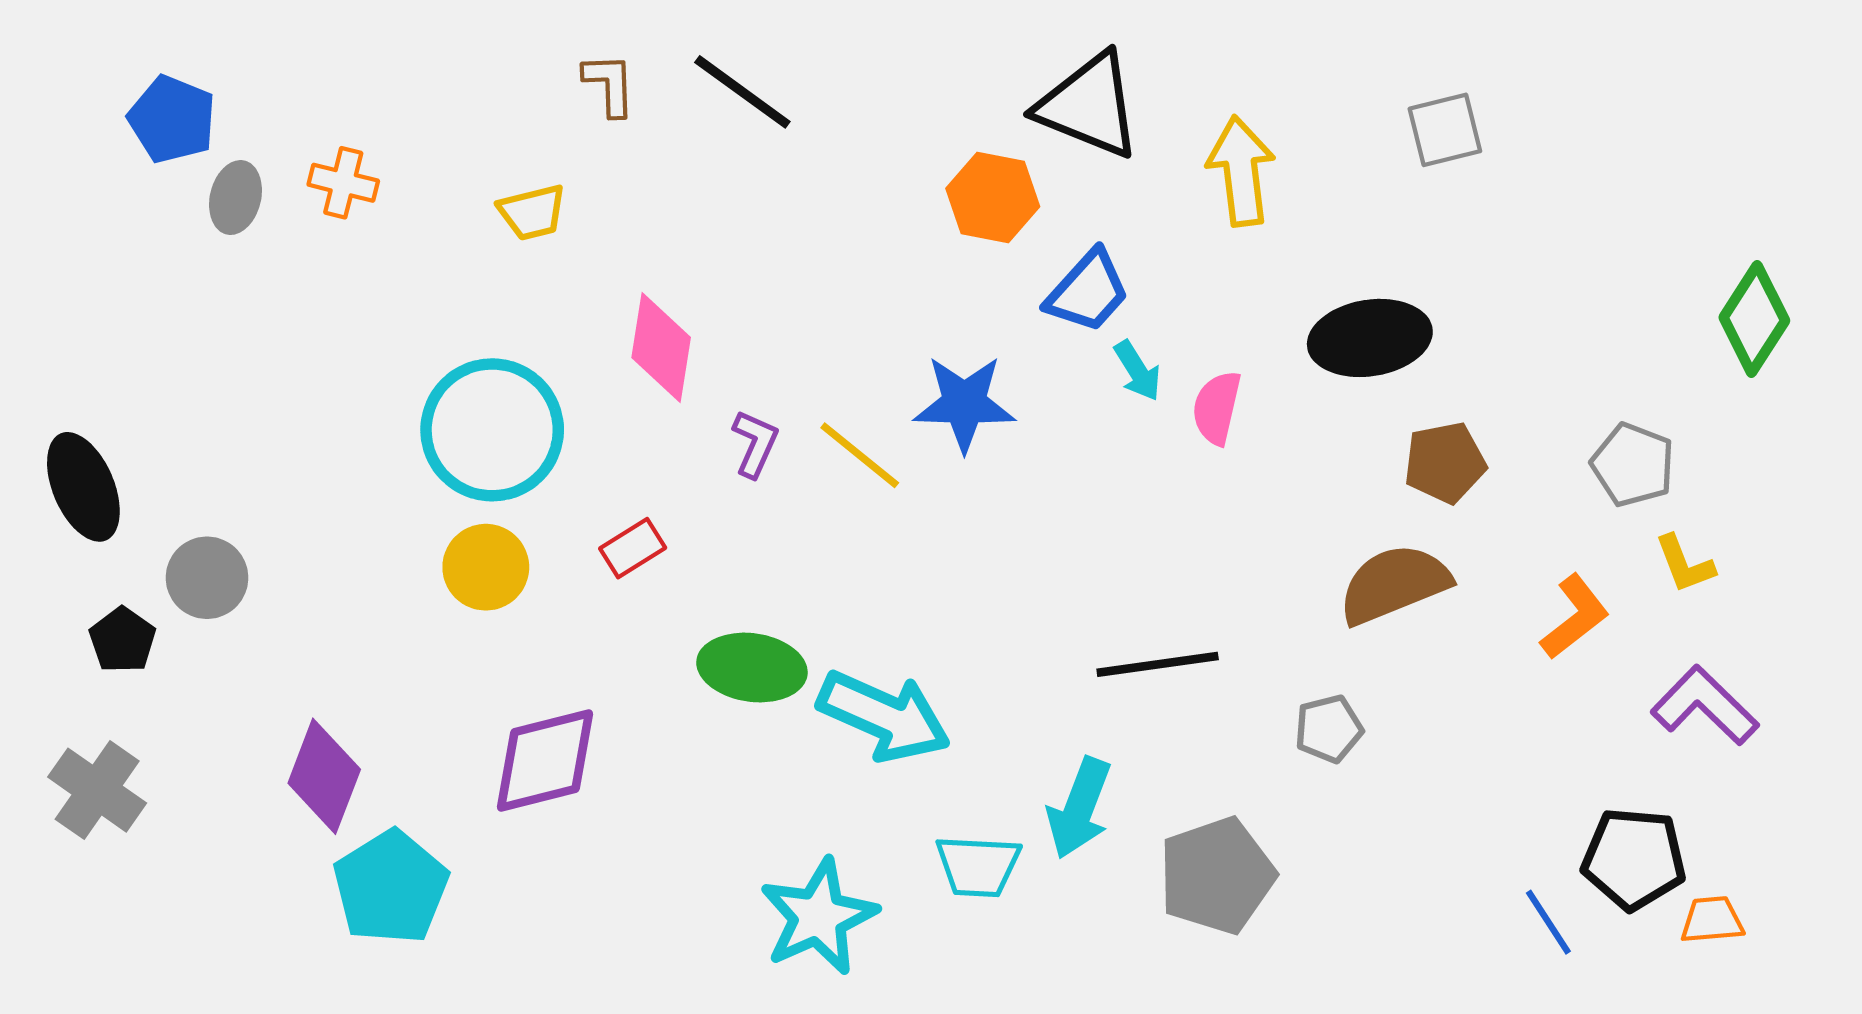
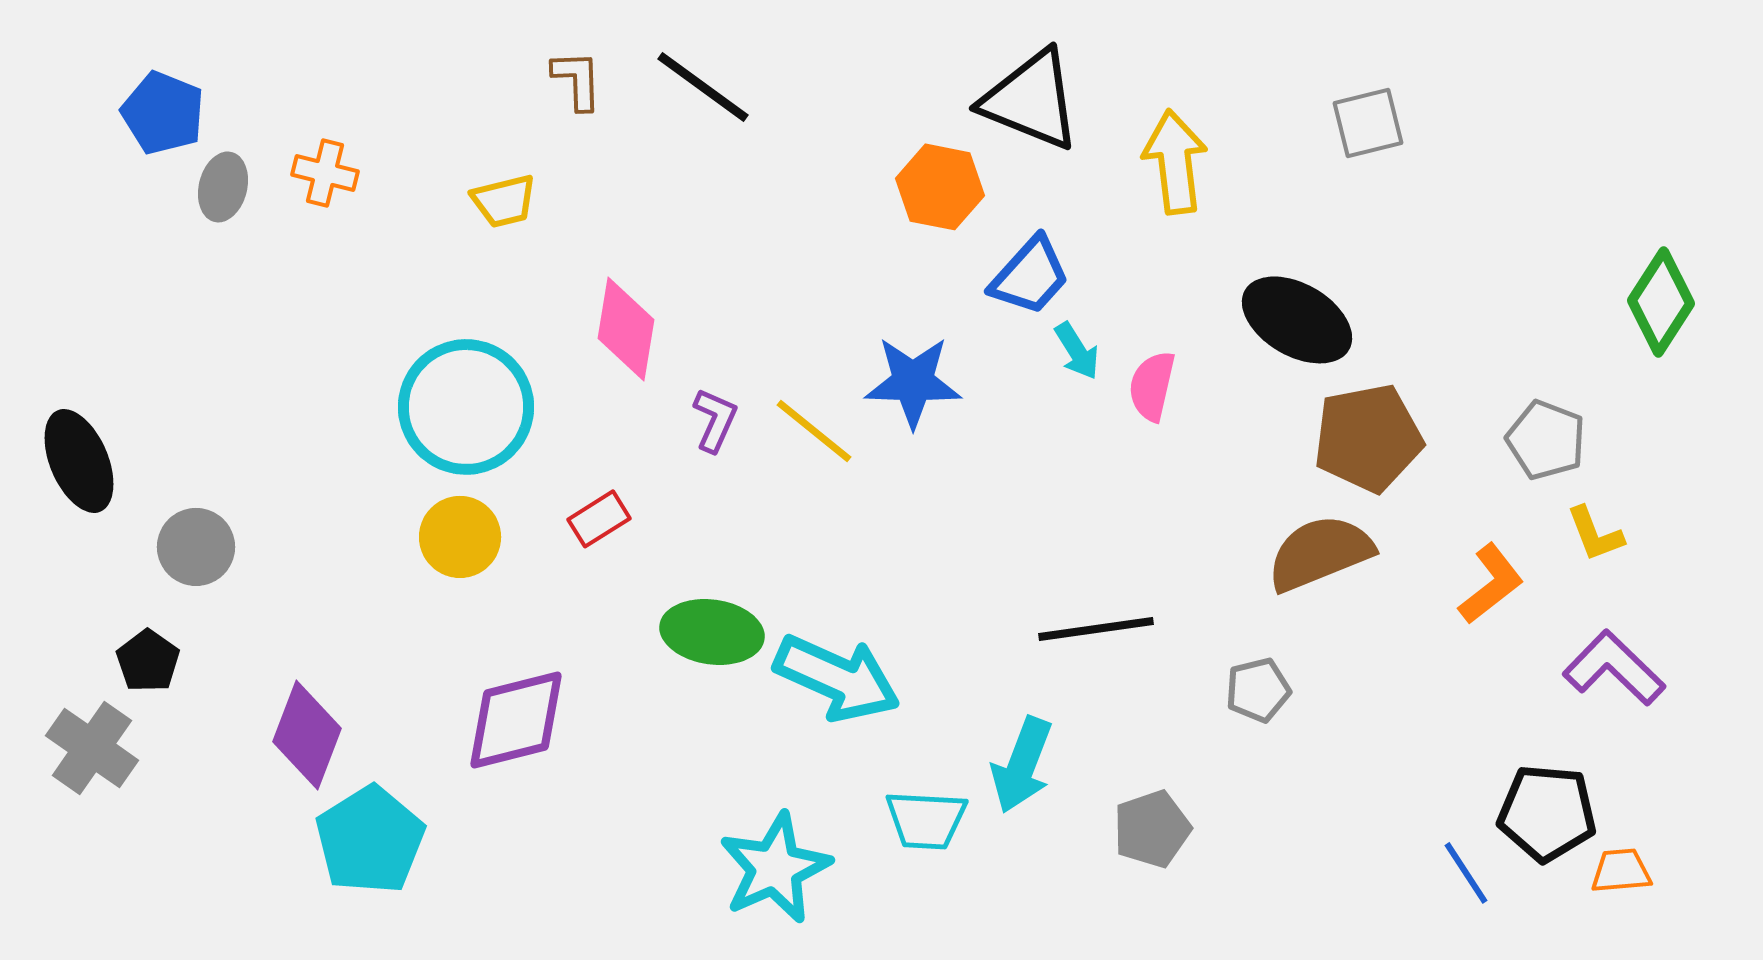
black ellipse: (1370, 338) -> (1297, 320), turned 39
brown pentagon: (1445, 463) -> (1368, 438), size x1.4
black pentagon: (122, 640) -> (148, 661), moved
gray pentagon: (1217, 876) -> (1152, 829), size x0.7

